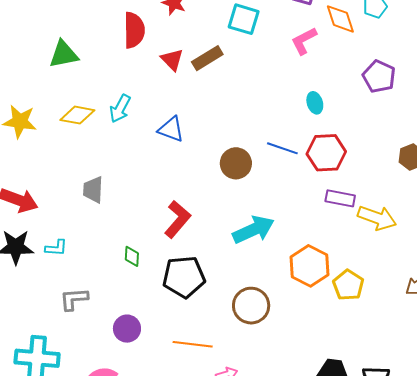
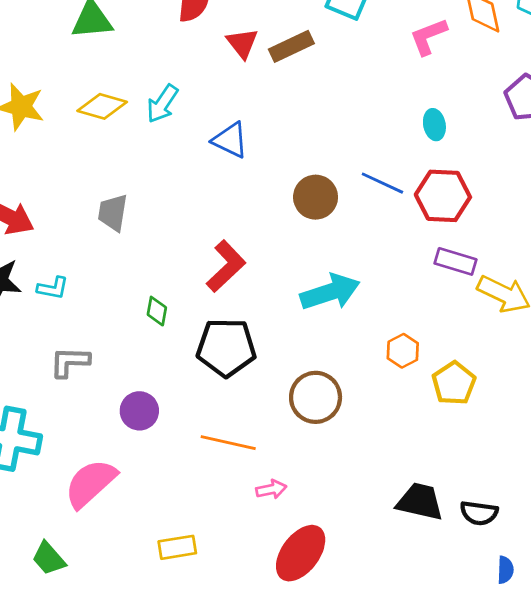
orange hexagon: (310, 266) -> (403, 351), size x0.6

